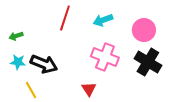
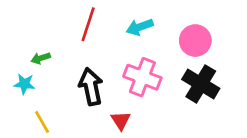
green arrow: (16, 36) -> (41, 58), moved
black arrow: (44, 64) -> (91, 87), moved, turned -124

